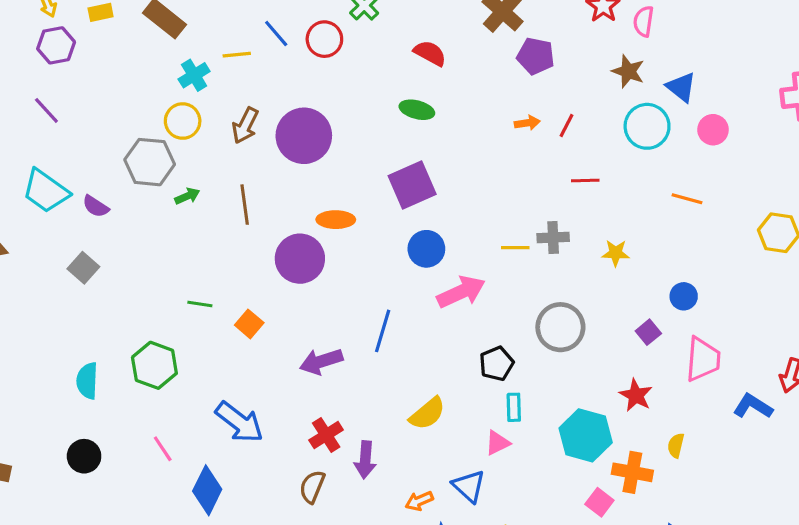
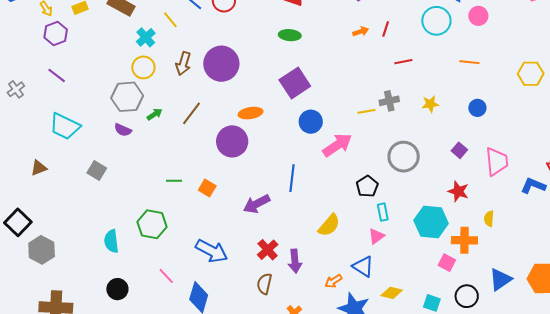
yellow line: (237, 55) -> (170, 20), turned 66
brown line: (245, 205) -> (191, 113), turned 55
purple semicircle: (96, 206) -> (123, 130), moved
blue circle: (684, 296) -> (477, 108), moved

